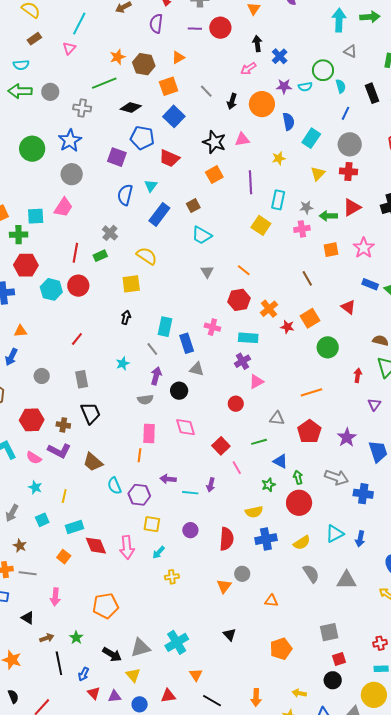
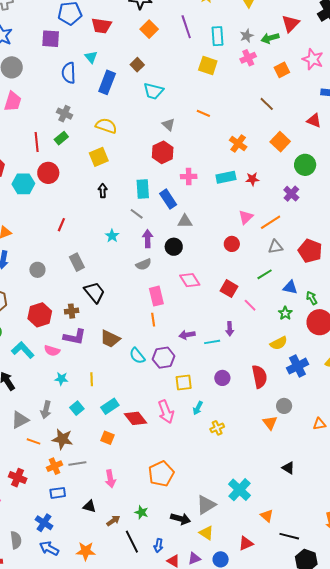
red hexagon: (239, 300) -> (163, 152), moved
red star: (287, 327) -> (252, 179), moved
purple cross: (242, 361) -> (291, 194), moved
orange line: (311, 392) -> (271, 222), moved
brown star: (20, 546) -> (62, 439), size x1.5

